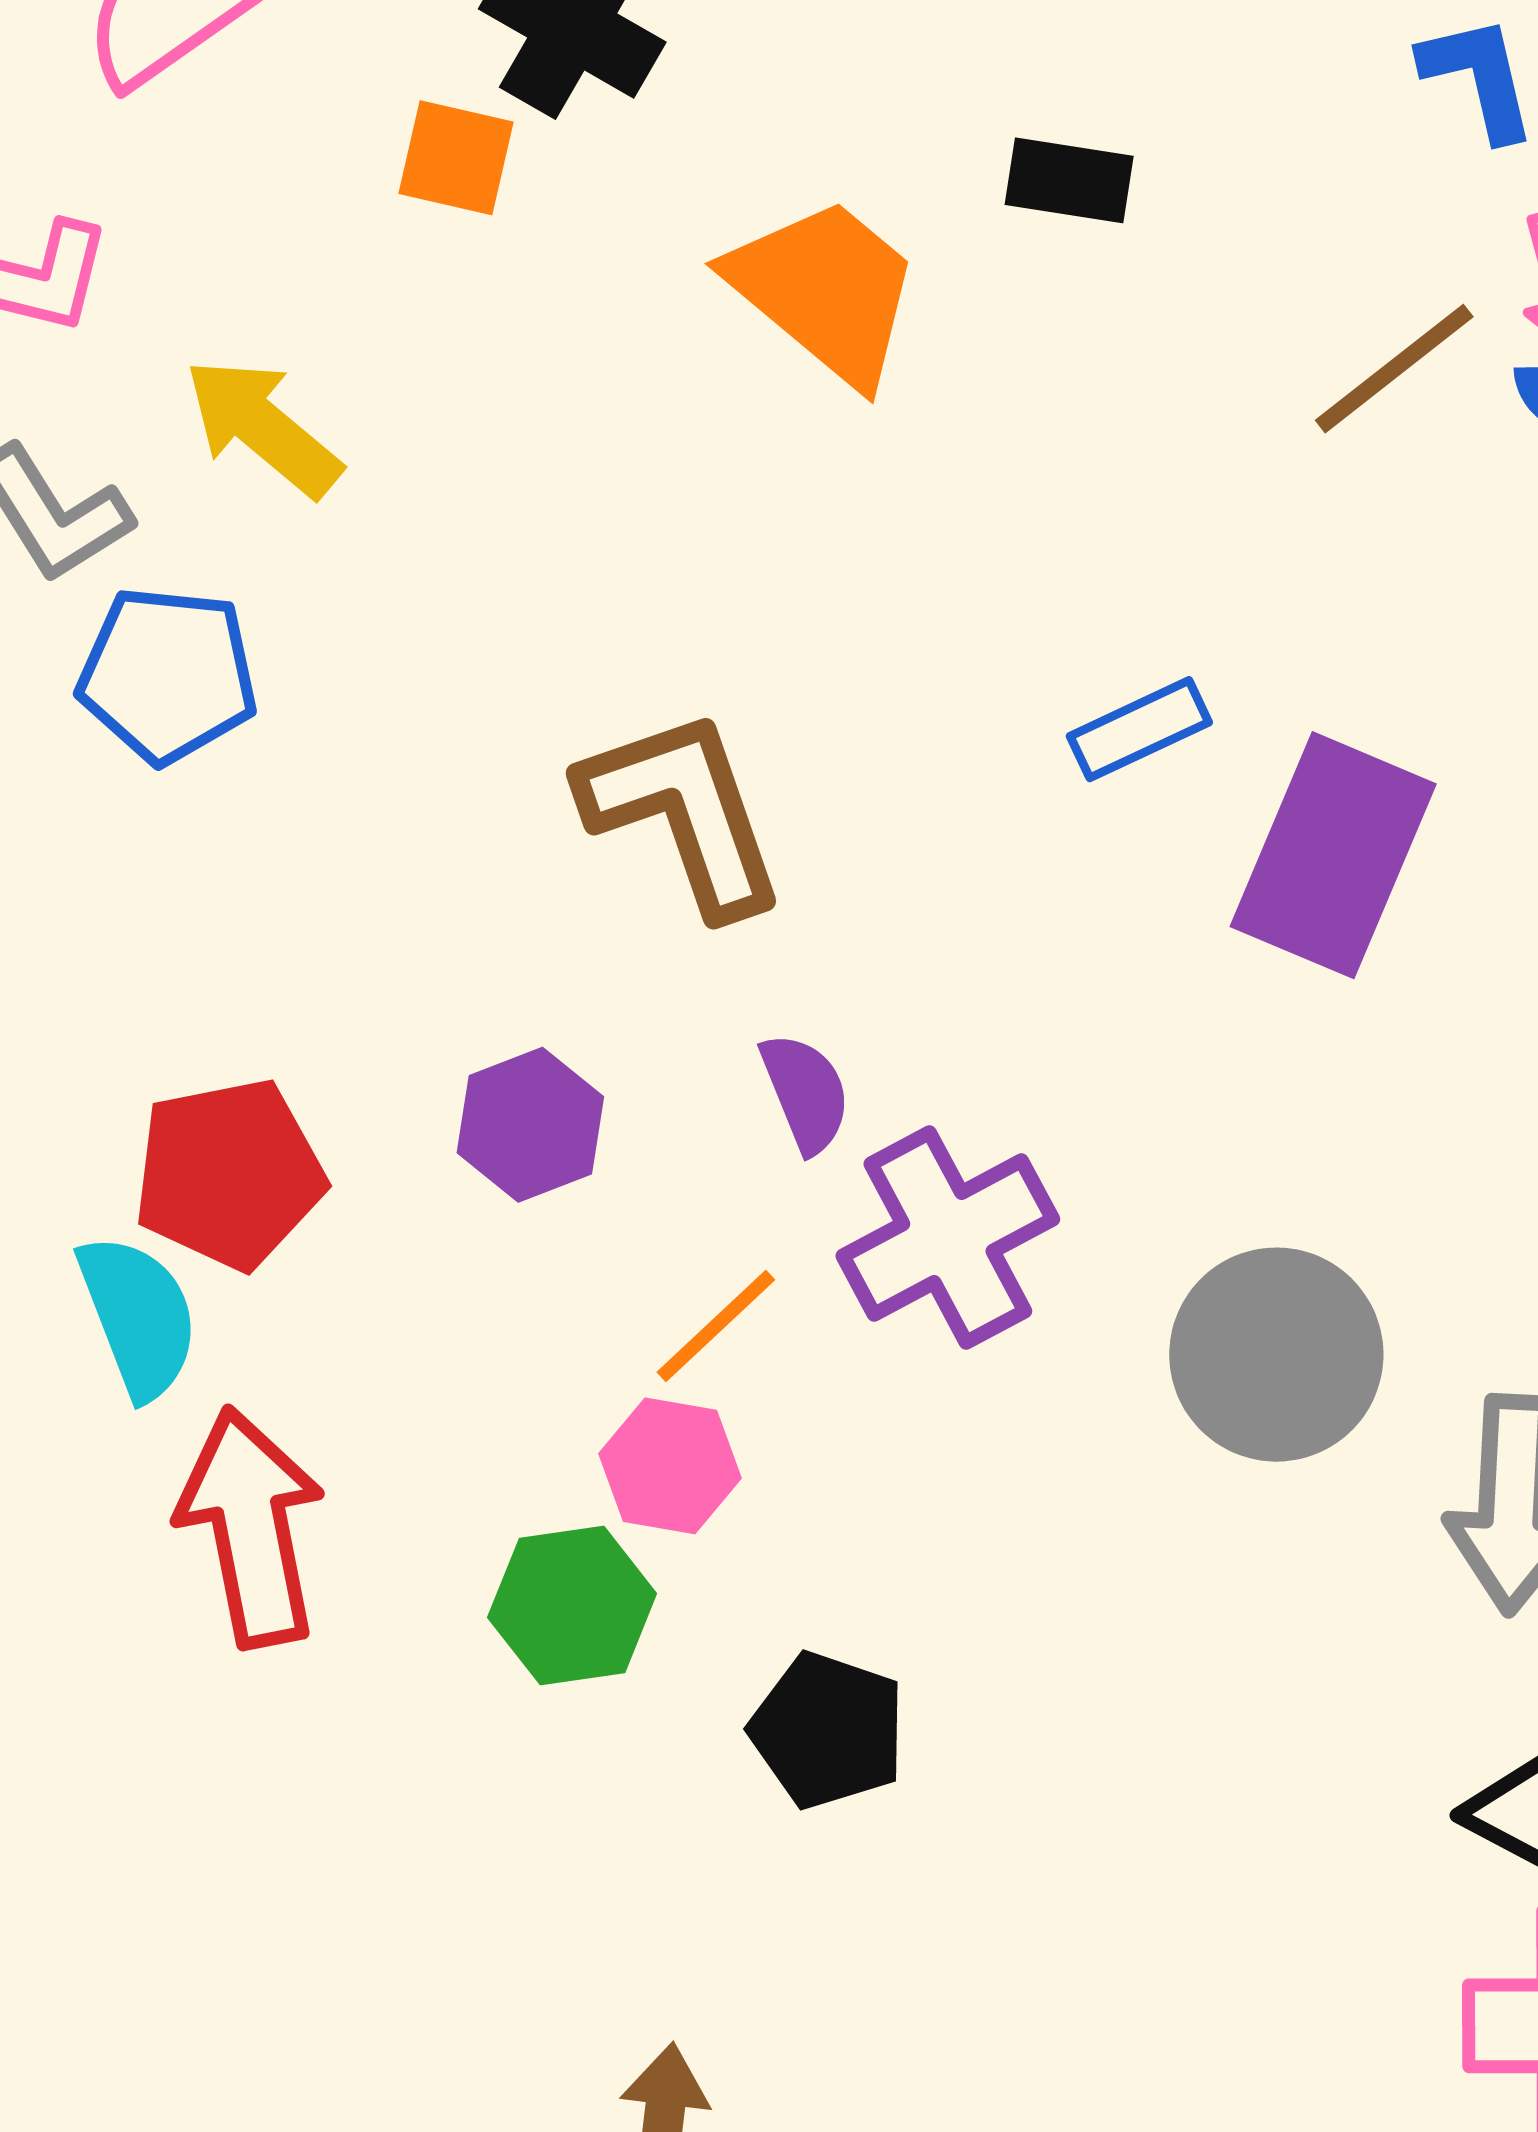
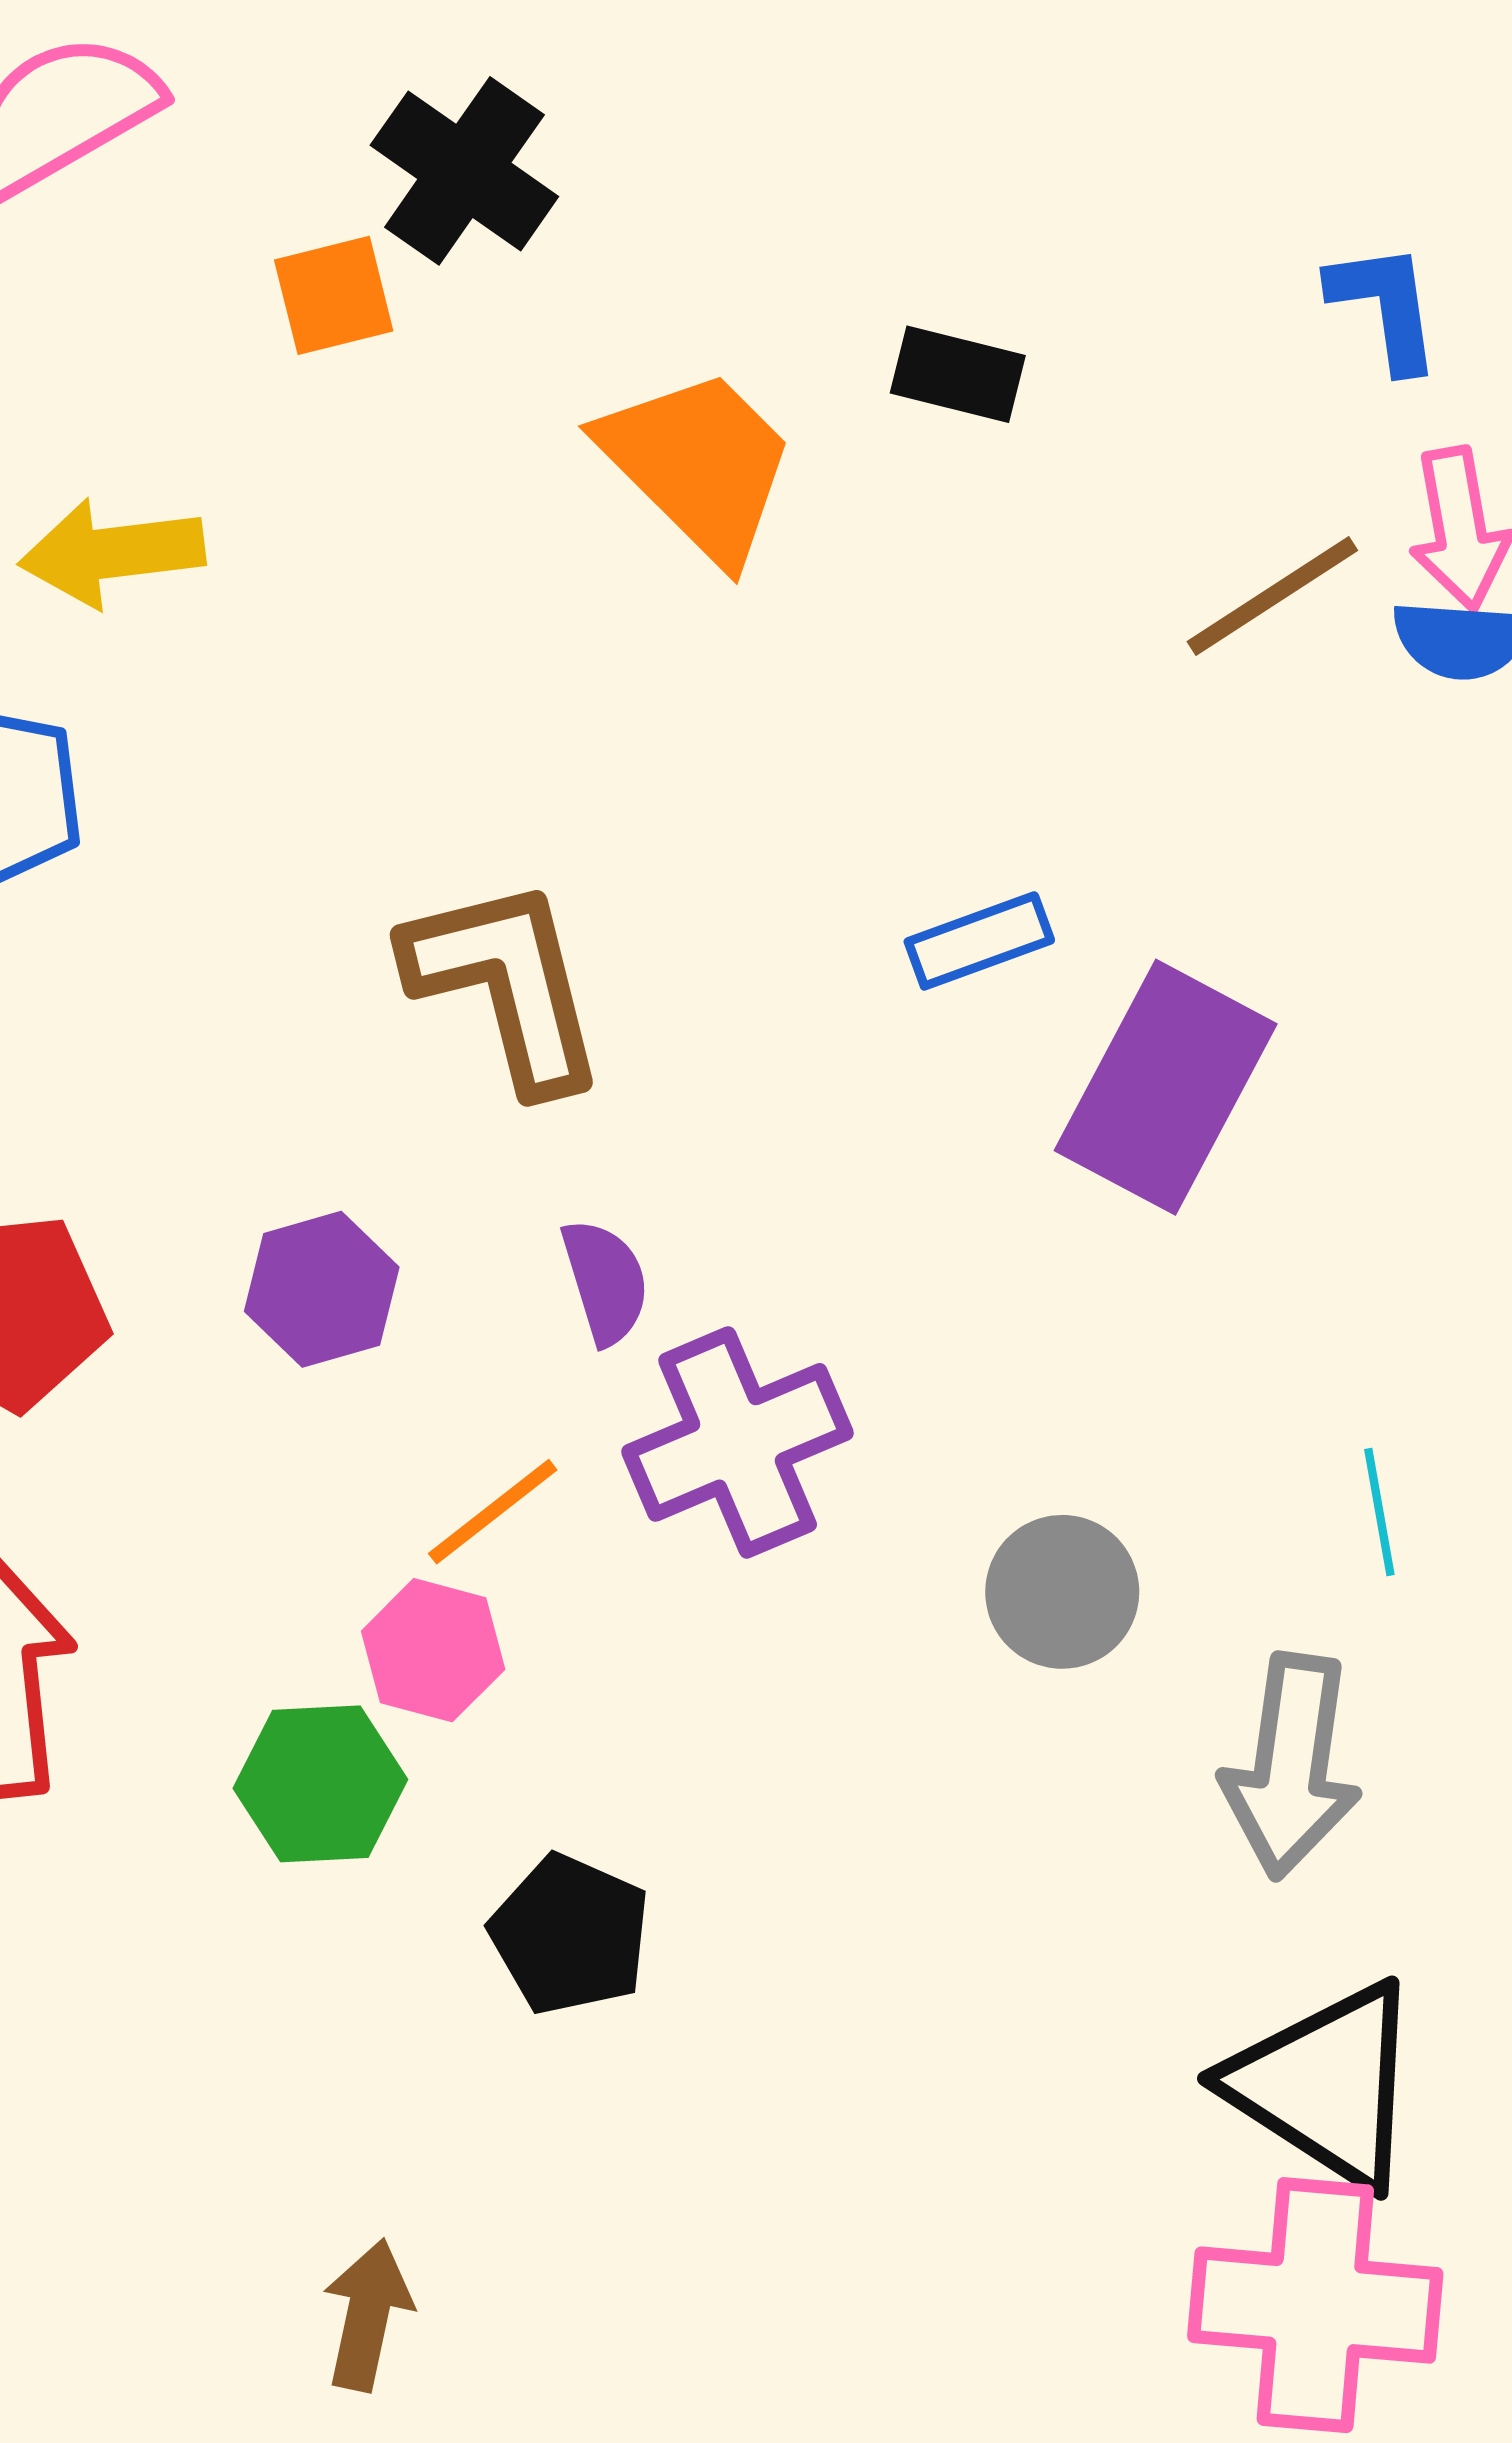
orange square: (456, 158) -> (334, 295), turned -32
yellow arrow: (263, 427) -> (112, 553), turned -52
gray circle: (1276, 1355) -> (1062, 1592), size x0.7

